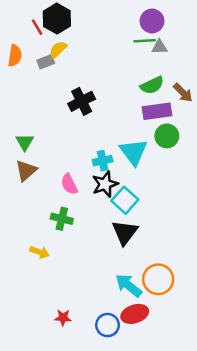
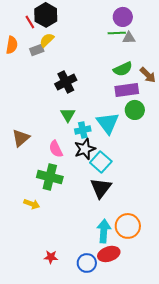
green triangle: (25, 142) -> (68, 115), moved
green cross: (62, 219) -> (50, 177), size x1.4
cyan arrow: (129, 285) -> (104, 231), turned 55

